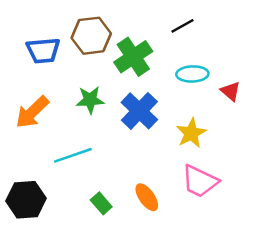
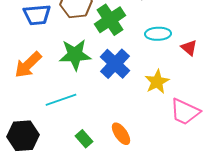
green star: (90, 100) -> (75, 55), size x1.4
pink trapezoid: (200, 181) -> (185, 112), moved

